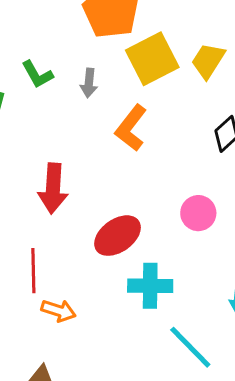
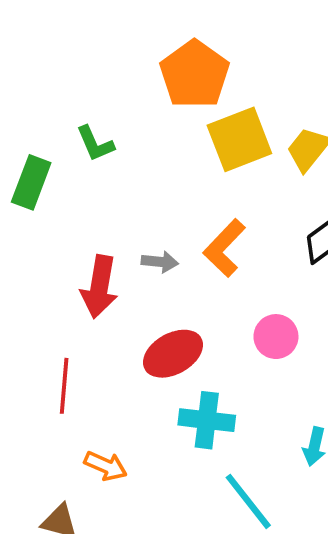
gray arrow: (89, 83) -> (160, 262), moved, turned -96
orange L-shape: (131, 128) -> (224, 248), moved
orange arrow: (59, 311) -> (106, 466), moved

